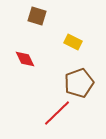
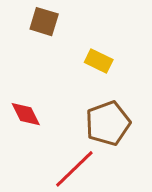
red diamond: (25, 59) -> (26, 114), moved

